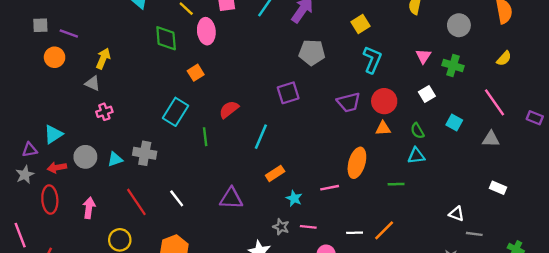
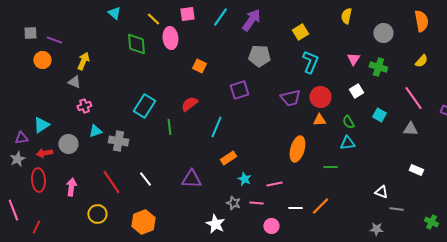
orange square: (196, 73) -> (199, 66), moved, turned -32
cyan triangle: (115, 159) -> (95, 131), moved
pink line: (330, 188) -> (274, 184), moved

